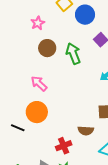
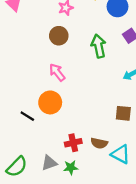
brown circle: (47, 48) -> (59, 36), moved
brown semicircle: (86, 131) -> (99, 143), moved

